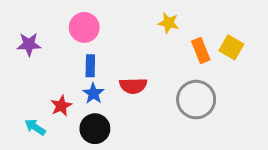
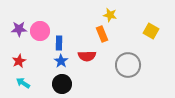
pink circle: (84, 27) -> (40, 31), moved
orange rectangle: (201, 50) -> (102, 34), moved
red star: (61, 106) -> (19, 61), moved

